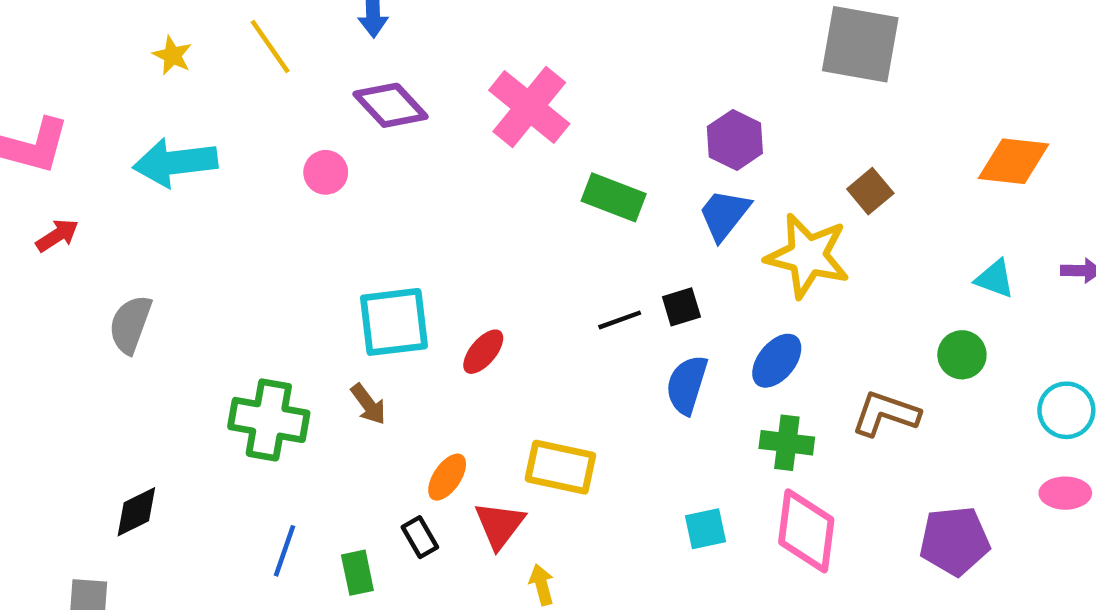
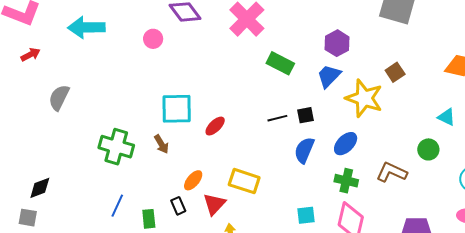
black diamond: (136, 512) -> (40, 188), moved

